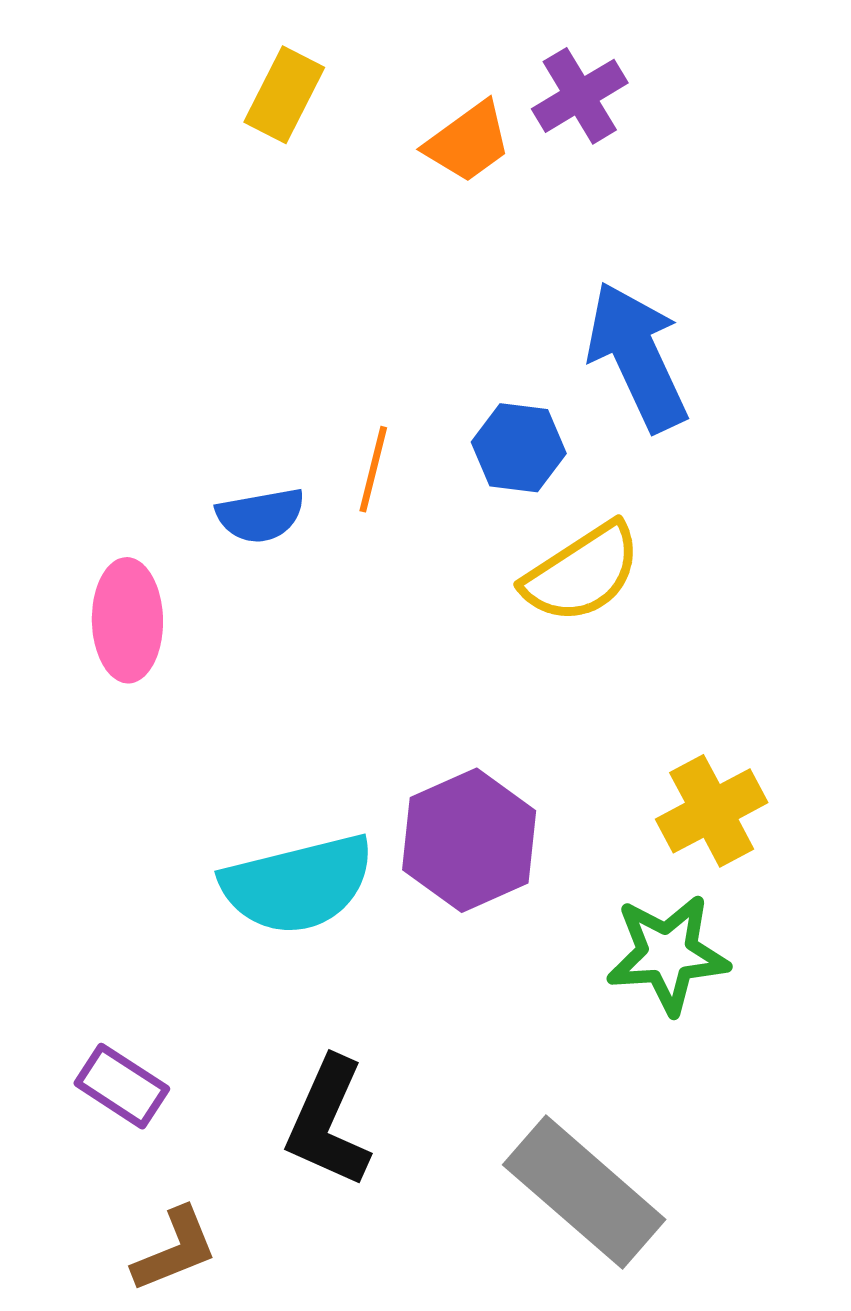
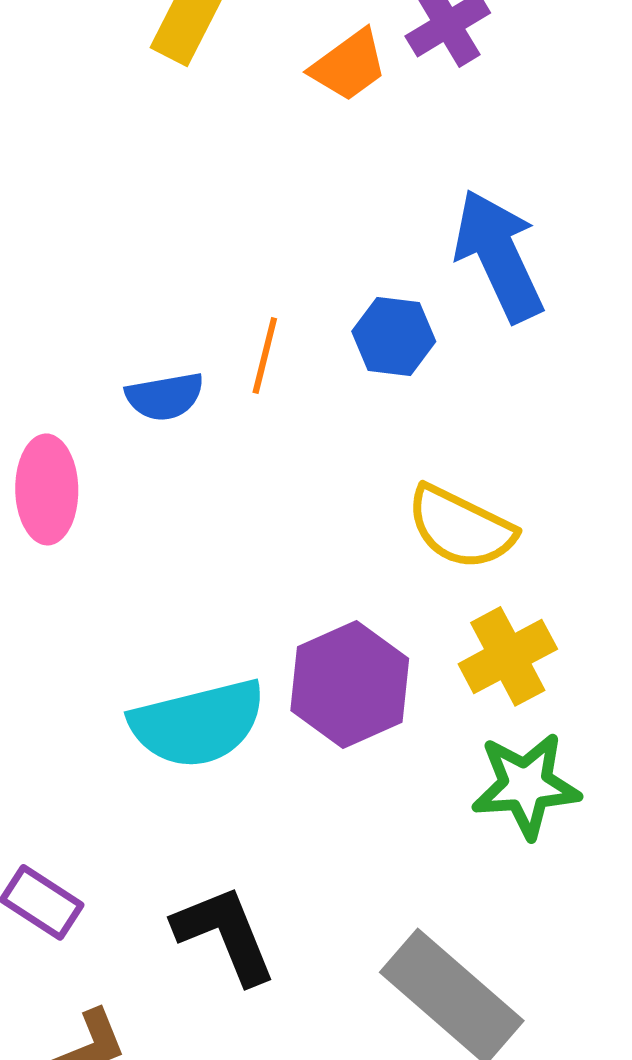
yellow semicircle: (582, 573) -> (461, 527), moved, turned 59
yellow cross: (712, 811) -> (508, 656), moved
black L-shape: (328, 1122) -> (225, 934), turned 134

